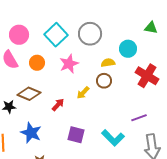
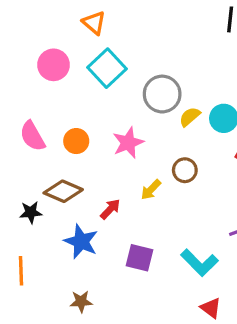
pink circle: (19, 35) -> (54, 65), moved
cyan square: (56, 35) -> (107, 68), moved
yellow semicircle: (108, 63) -> (190, 117), moved, turned -32
blue star: (31, 133) -> (81, 242), moved

